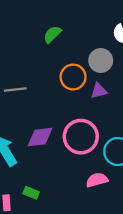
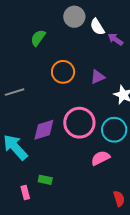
gray circle: (101, 60) -> (74, 17), moved
purple triangle: (99, 91) -> (98, 77), moved

